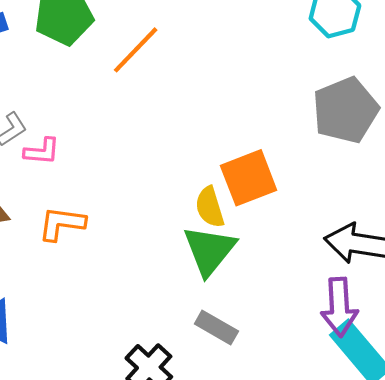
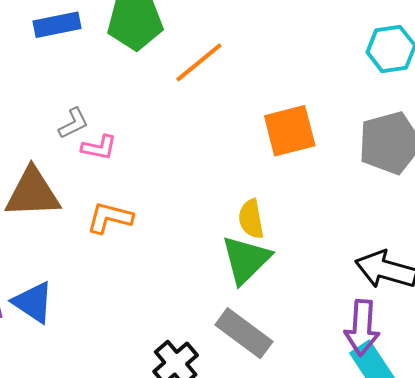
orange square: (249, 178) -> (290, 131), moved
gray rectangle: (216, 327) -> (244, 333), size x1.4

